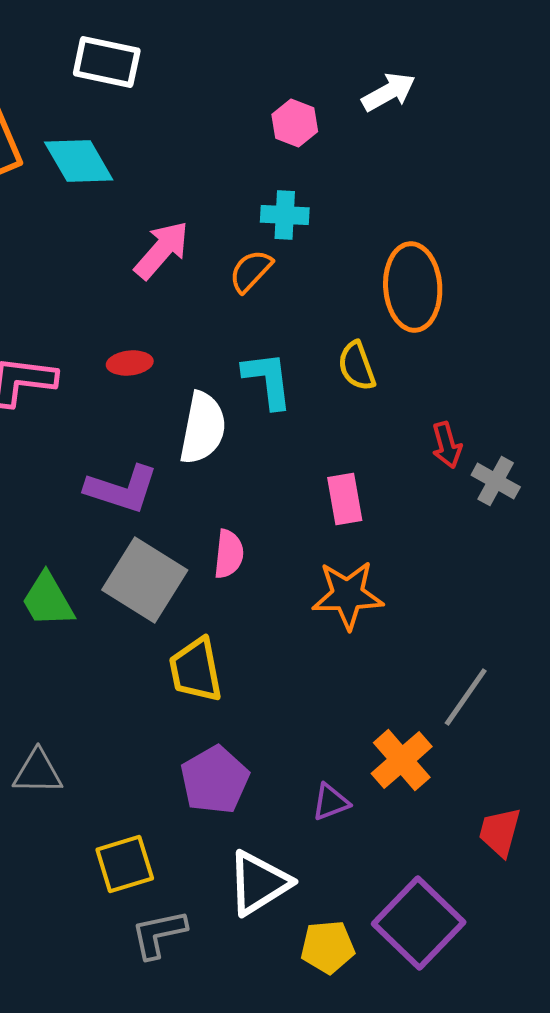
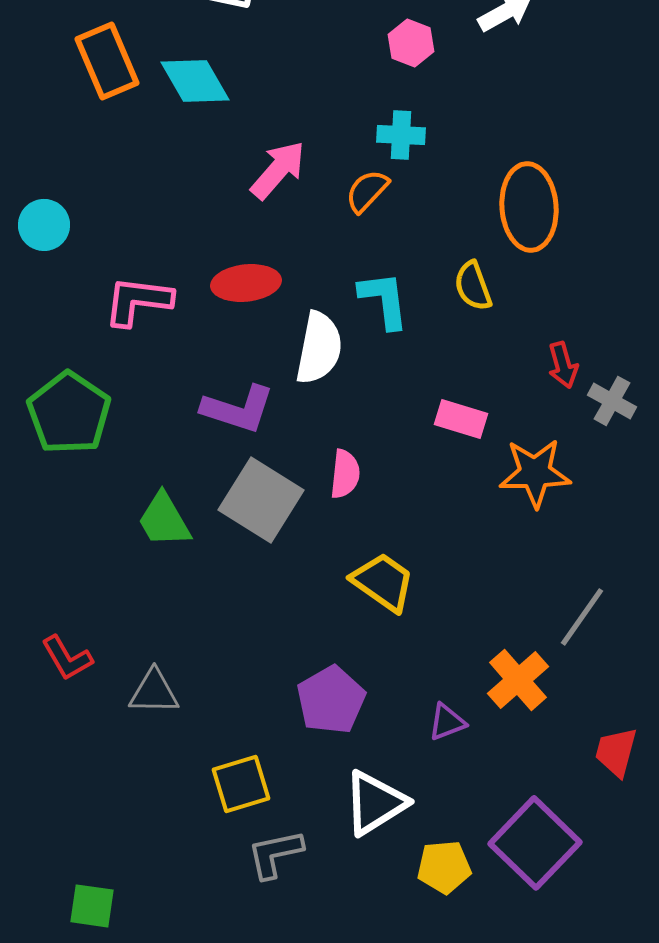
red ellipse: (130, 363) -> (246, 283), size x1.5
pink rectangle: (345, 499) -> (461, 419), turned -63
orange star: (348, 595) -> (535, 473), moved
yellow trapezoid: (196, 670) -> (383, 582), moved, turned 136

